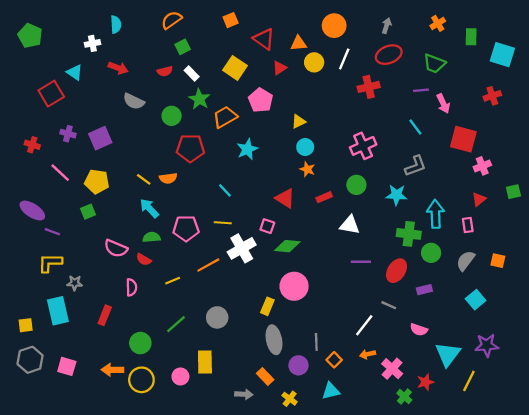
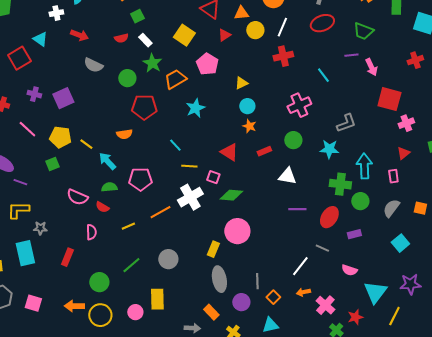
red cross: (369, 87) -> (283, 56), moved
cyan line: (415, 127) -> (323, 75), moved
yellow line: (144, 179) -> (86, 144), moved
yellow line: (223, 223) -> (189, 166), moved

